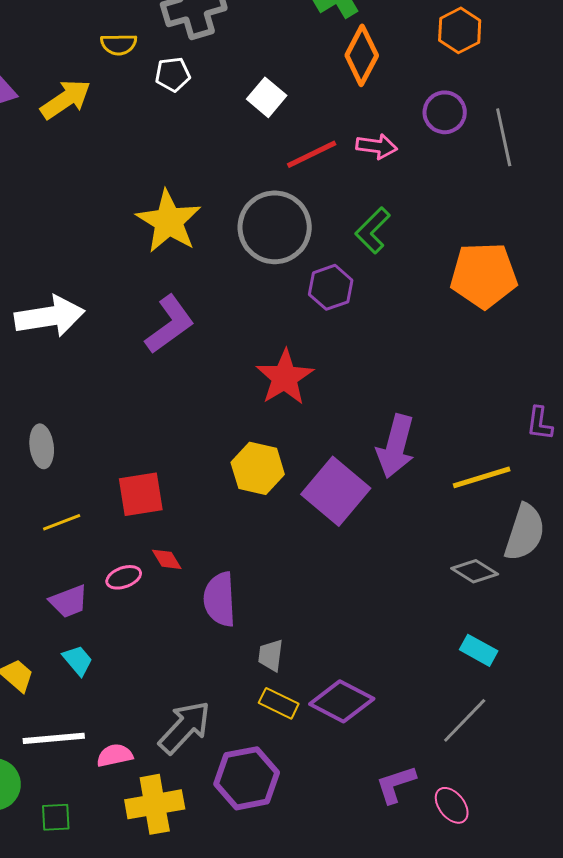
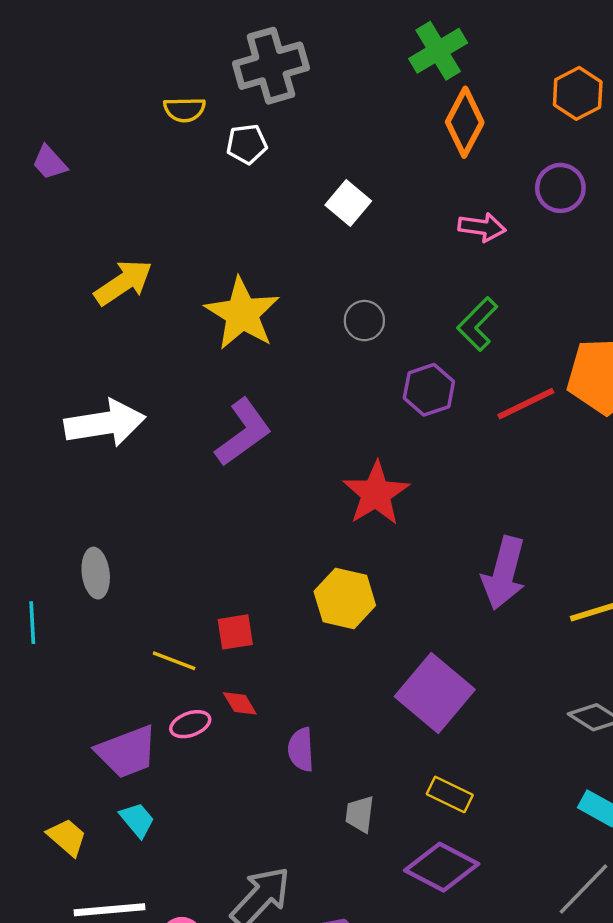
white square: (267, 97) -> (348, 203), moved
yellow arrow: (66, 99) -> (123, 283), moved
red line: (312, 154) -> (526, 404), moved
gray circle: (275, 227) -> (364, 321), size x0.5
purple square: (336, 491) -> (435, 693), moved
red square: (141, 494) -> (235, 632), moved, size x0.7
yellow line: (62, 522) -> (174, 661), moved, turned 42
purple semicircle: (220, 599) -> (301, 750), size x0.7
purple trapezoid: (69, 601) -> (127, 752), size x1.4
yellow rectangle: (279, 703) -> (450, 794), moved

